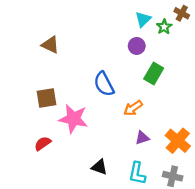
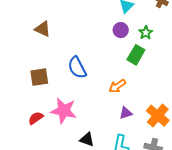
green star: (164, 27) -> (146, 33), moved
blue semicircle: (104, 84) -> (77, 68), moved
pink star: (73, 119) -> (64, 111), moved

